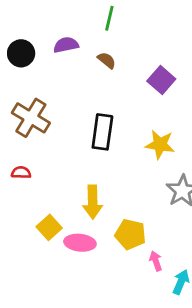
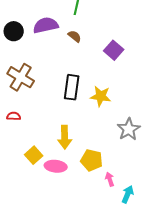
purple semicircle: (66, 45) -> (46, 25), size x1.4
yellow star: (160, 145) -> (101, 96), moved

